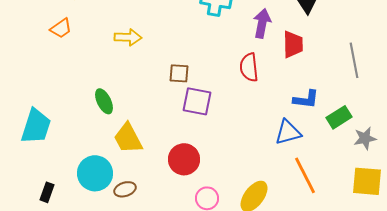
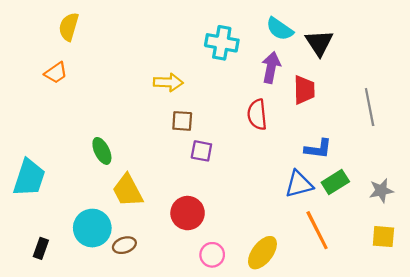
yellow arrow: (128, 37) -> (168, 82), moved
purple square: (197, 101) -> (201, 151), size x0.7
green rectangle: (339, 117) -> (335, 182), moved
yellow square: (367, 181) -> (383, 237), size x0.7

